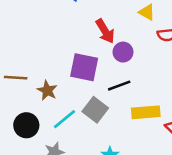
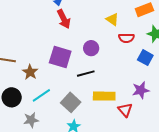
red arrow: (105, 31) -> (64, 19), moved
gray square: (95, 110) -> (71, 102), moved

